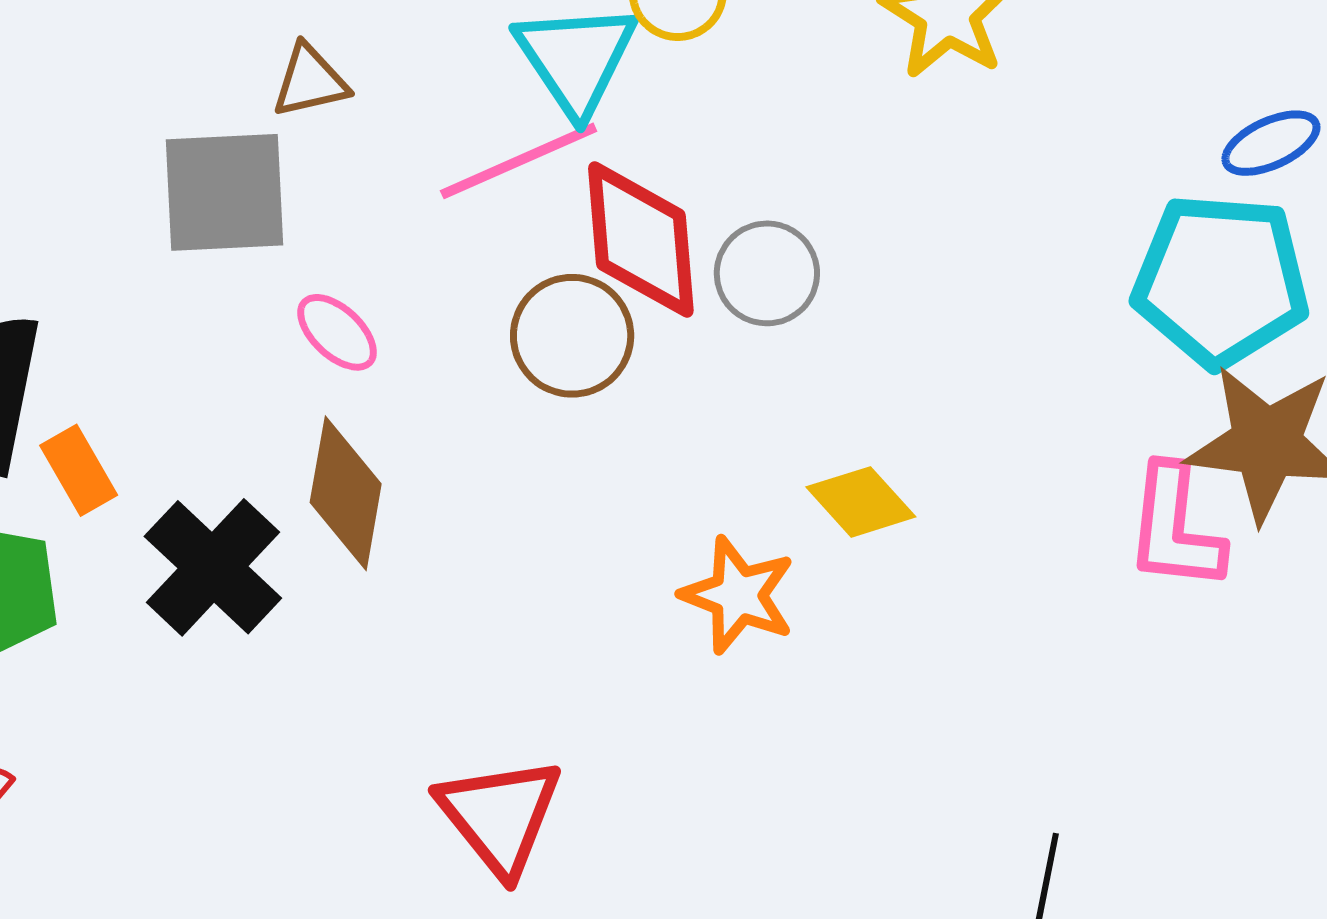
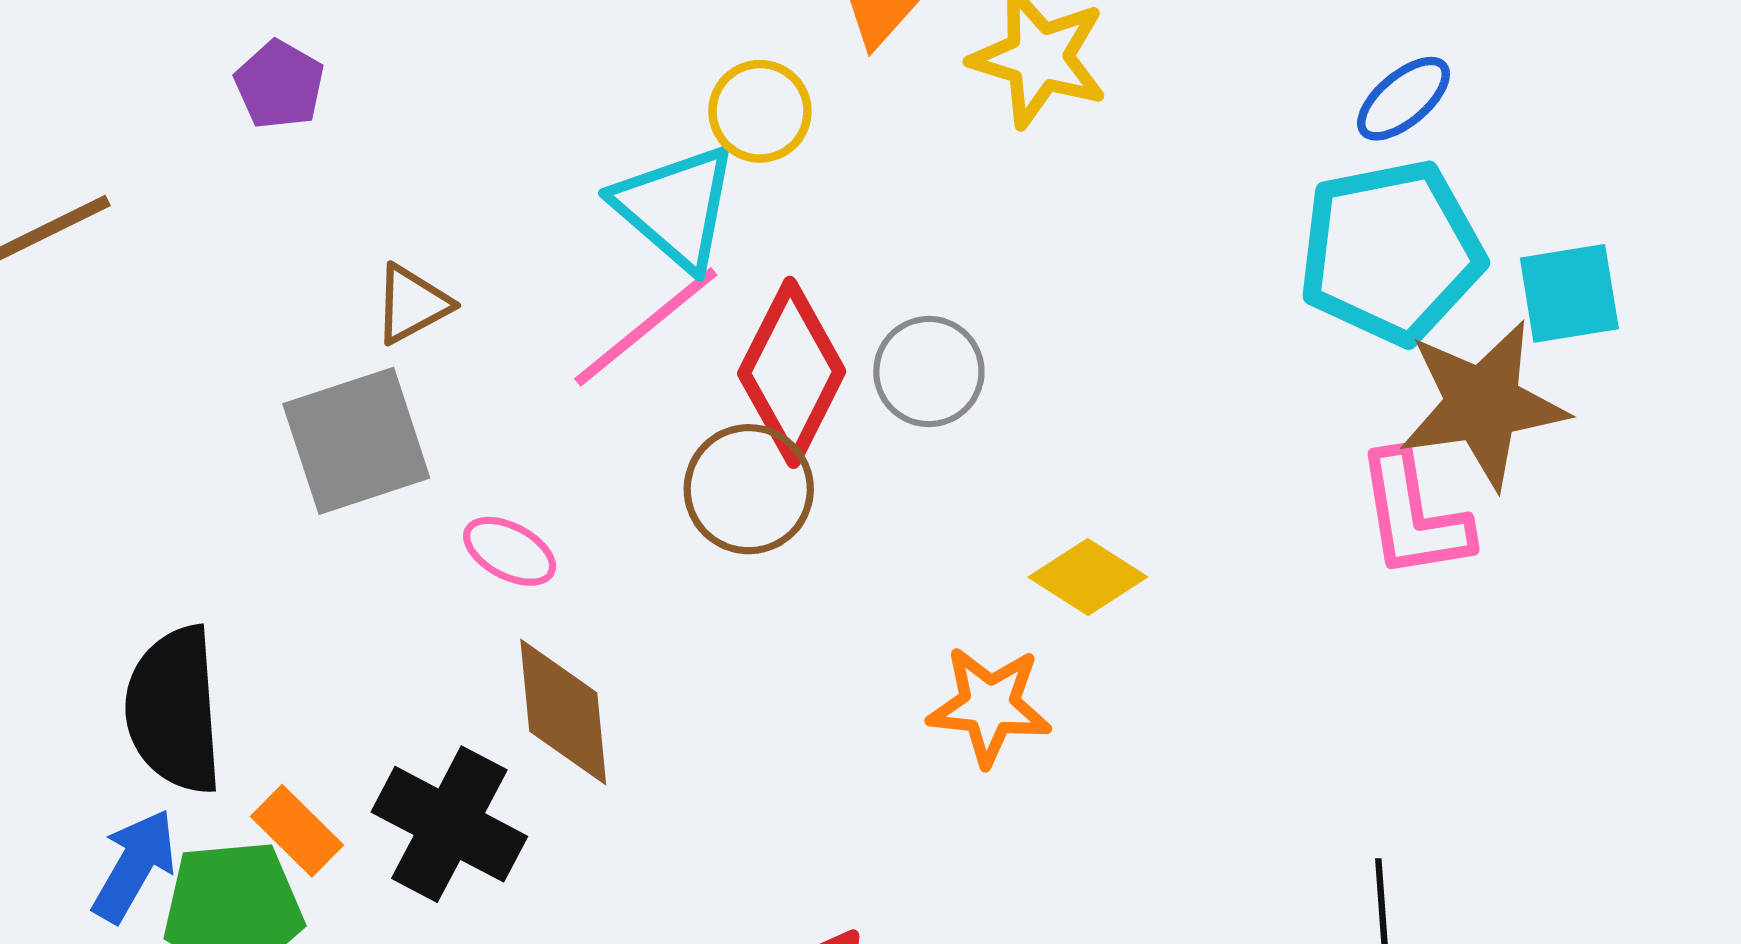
red diamond: (641, 240) -> (792, 372), turned 47
orange rectangle: (79, 470) -> (297, 831), moved

